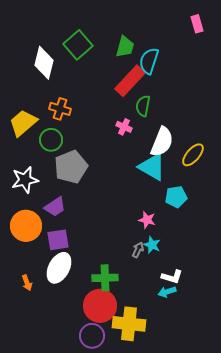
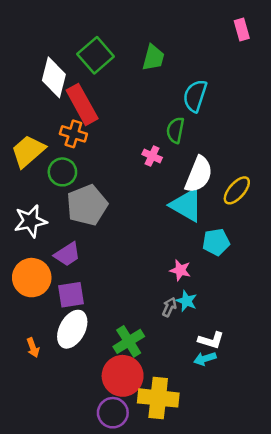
cyan semicircle: (149, 61) -> (195, 96), moved
red rectangle: (130, 81) -> (82, 104), moved, turned -72
green cross: (105, 278) -> (129, 341), turned -30

